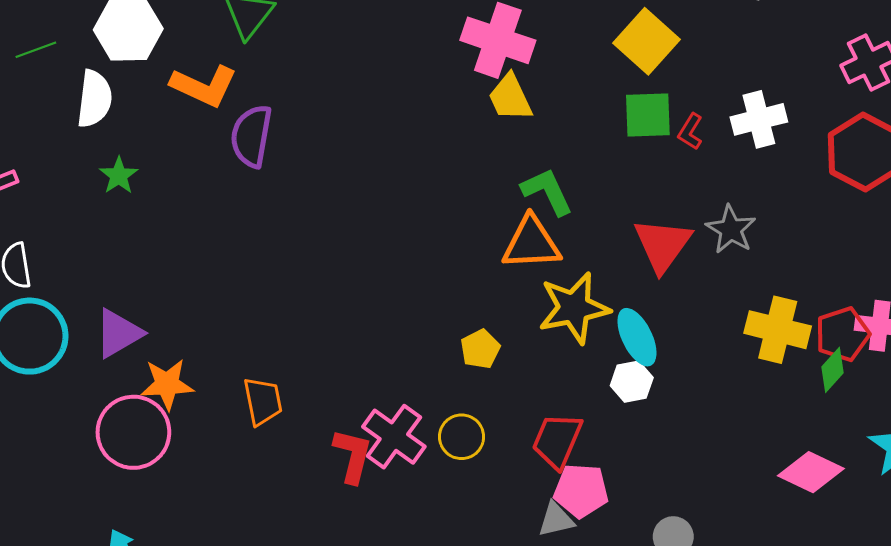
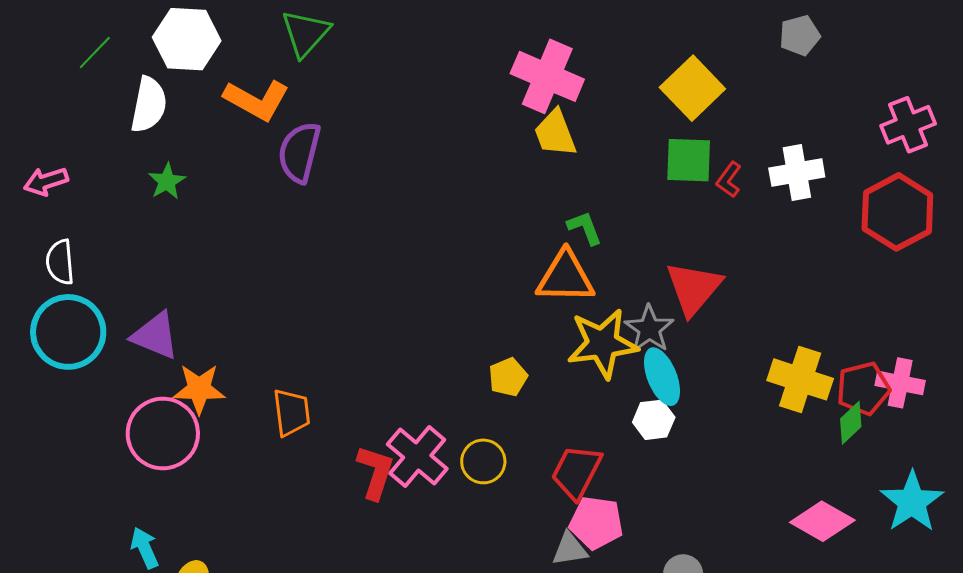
green line: (36, 50) -> (95, 53), turned -30
green L-shape: (547, 192) -> (585, 228), size x0.7
gray star: (731, 229) -> (649, 329), moved
purple triangle: (118, 333) -> (155, 336), turned 48

